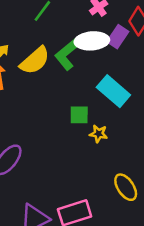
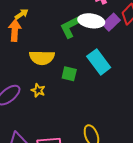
yellow semicircle: (35, 61) -> (42, 58), moved, turned 30
yellow star: (98, 134) -> (38, 90), moved

